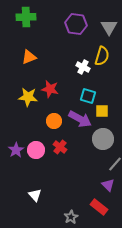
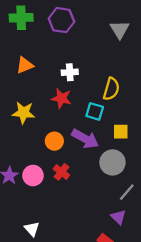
purple hexagon: (76, 24) -> (61, 20), moved
yellow semicircle: (102, 56) -> (111, 89), moved
white cross: (83, 67) -> (70, 72), moved, turned -32
red star: (50, 89) -> (61, 98), moved
yellow square: (102, 111) -> (121, 132), moved

